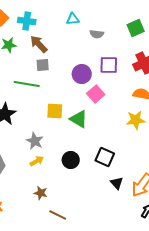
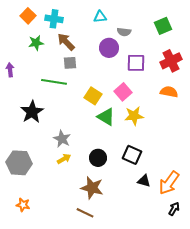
purple circle: (82, 74) -> (109, 48), moved
yellow square: (55, 111) -> (93, 96), moved, turned 30
yellow star: (136, 120) -> (134, 116), moved
black triangle: (117, 183) -> (144, 181), turned -32
brown star: (41, 193) -> (92, 188), moved, size x1.6

